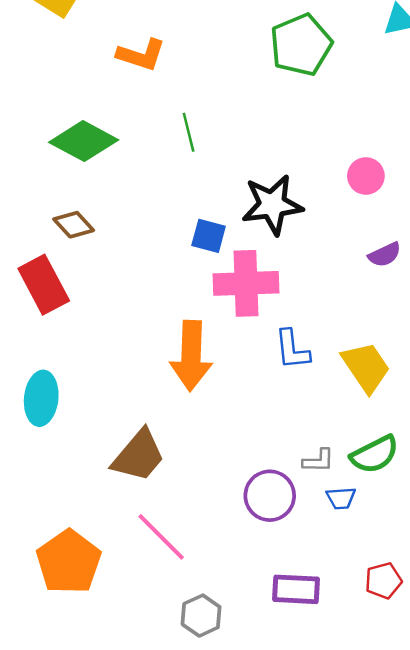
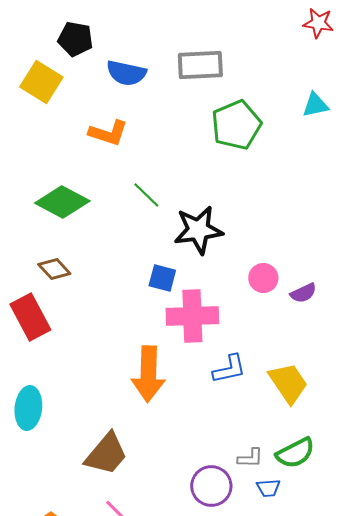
green line: (189, 132) -> (146, 195), turned -32
pink circle: (366, 176) -> (263, 278), moved
black star: (272, 205) -> (198, 230), moved
blue L-shape: (292, 350) -> (229, 369), turned -96

